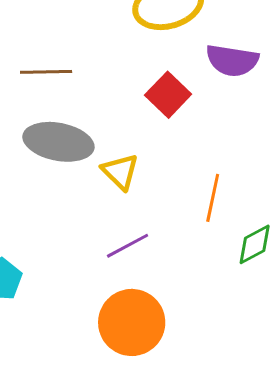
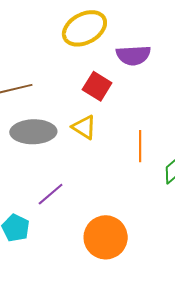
yellow triangle: (120, 172) -> (84, 127), moved
purple line: (128, 246) -> (51, 194), moved

